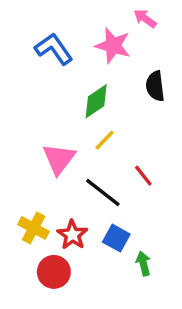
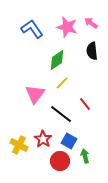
pink arrow: (145, 19) -> (91, 23), moved
yellow cross: (34, 228) -> (19, 145), moved
red circle: (54, 272) -> (60, 161), moved

